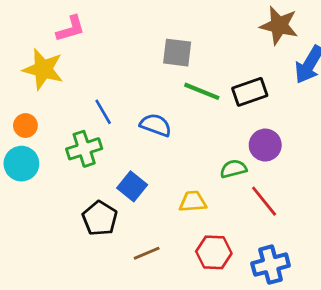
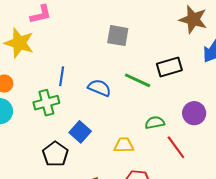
green line: (202, 91) -> (138, 80), moved
blue line: (103, 112) -> (62, 76), turned 36
purple circle: (265, 145) -> (194, 113), moved

